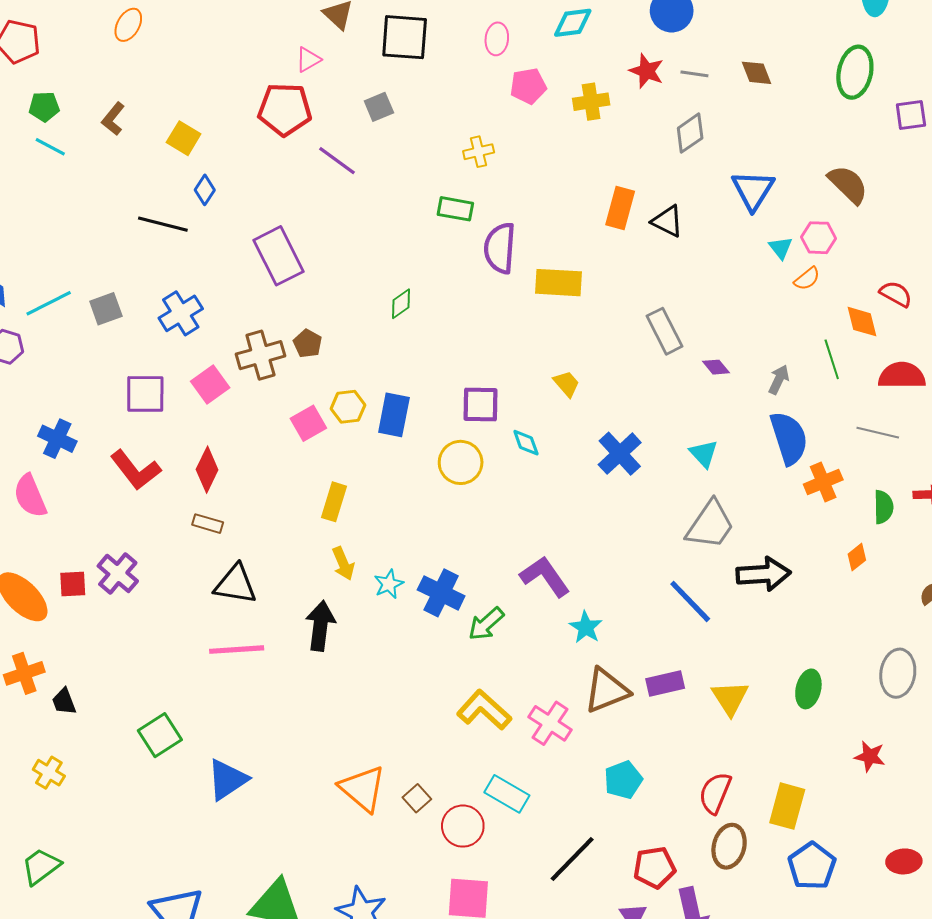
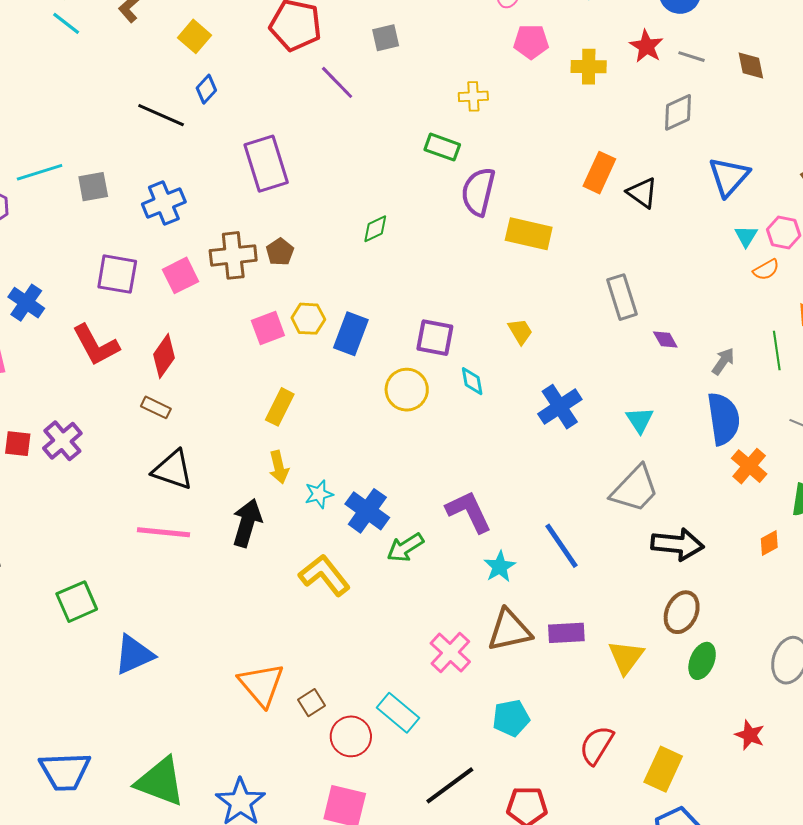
orange cross: (823, 482) -> (749, 466), turned -36
blue line: (690, 601) -> (562, 546), moved
yellow L-shape: (484, 710) -> (324, 575), moved
brown ellipse: (729, 846) -> (682, 612), moved

